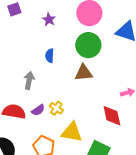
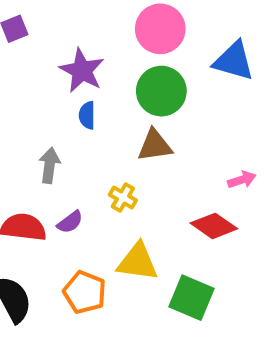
purple star: (49, 20) -> (82, 71), moved, size x1.6
yellow cross: (56, 108) -> (123, 197), moved
red diamond: (112, 116) -> (214, 226), turned -40

